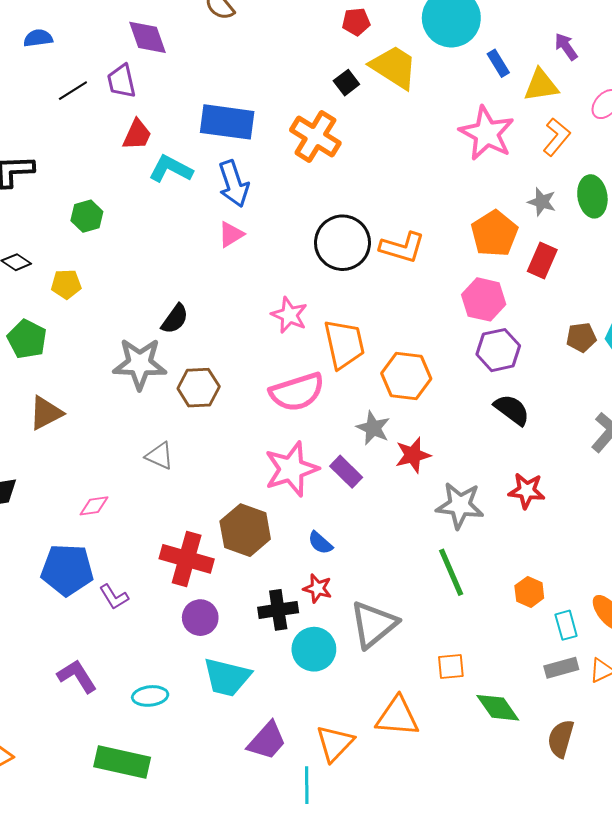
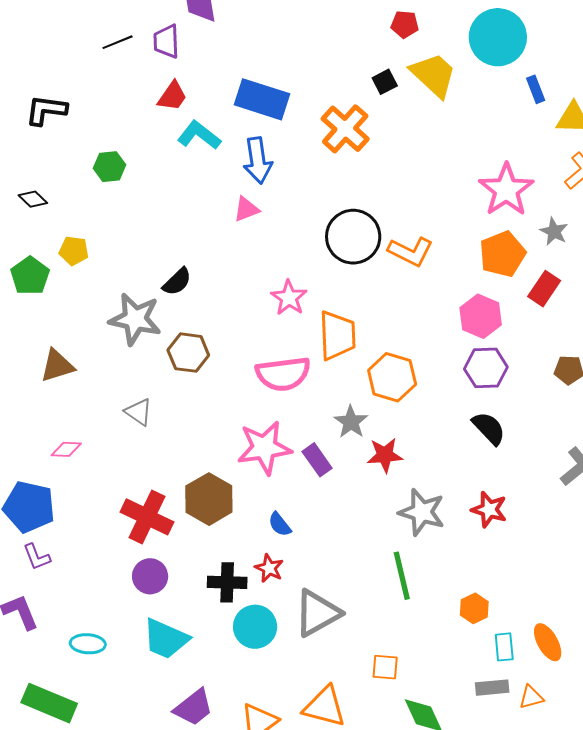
pink star: (487, 133) -> (506, 190), moved
yellow pentagon: (66, 284) -> (74, 251), moved
brown triangle: (46, 413) -> (57, 366), moved
purple L-shape: (114, 597) -> (37, 557), moved

